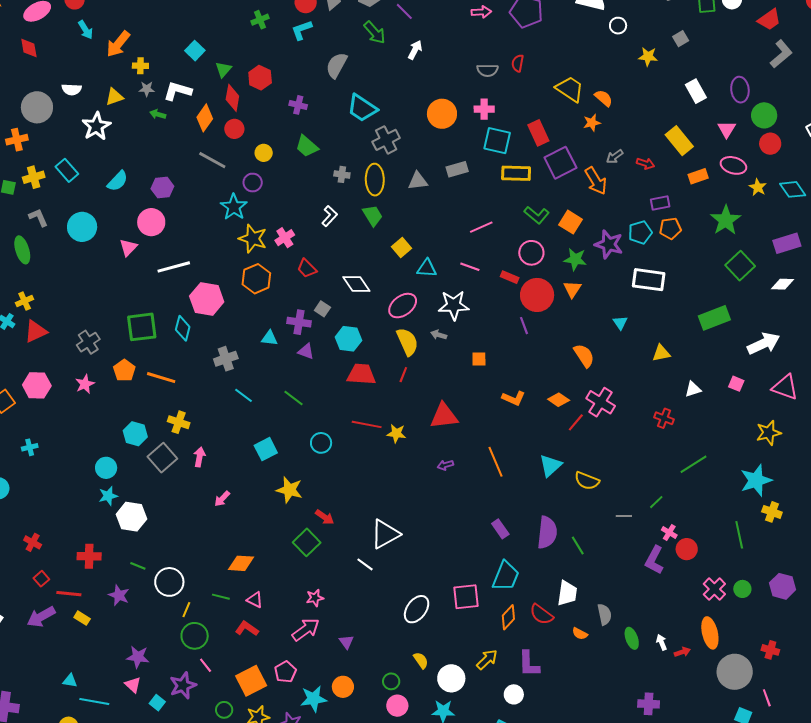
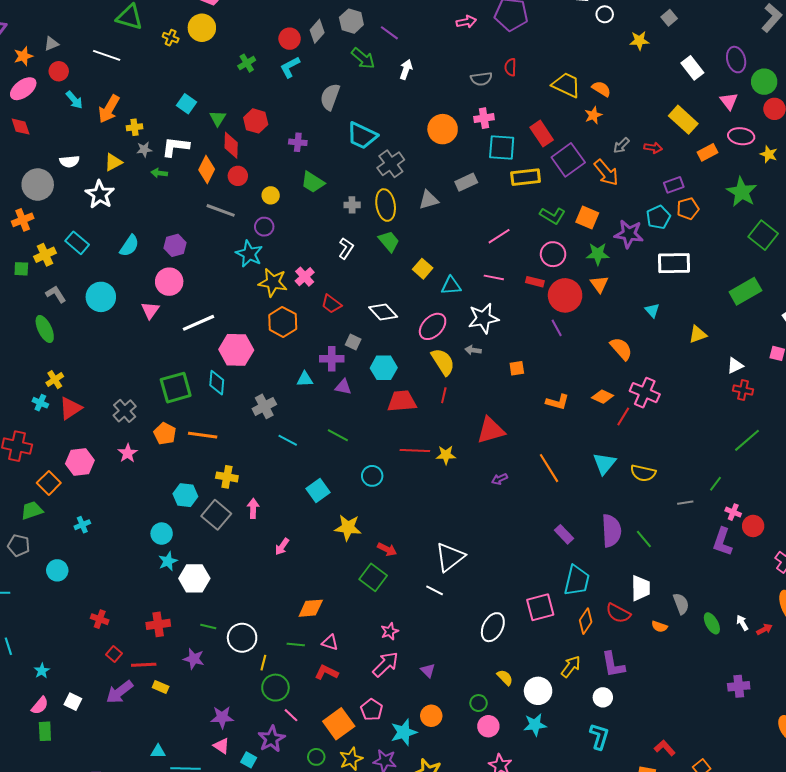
red cross: (664, 418) -> (743, 390), moved

